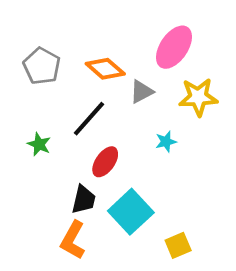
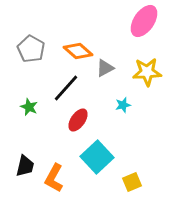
pink ellipse: (174, 47) -> (144, 21), moved
black trapezoid: (84, 200) -> (25, 166), moved

